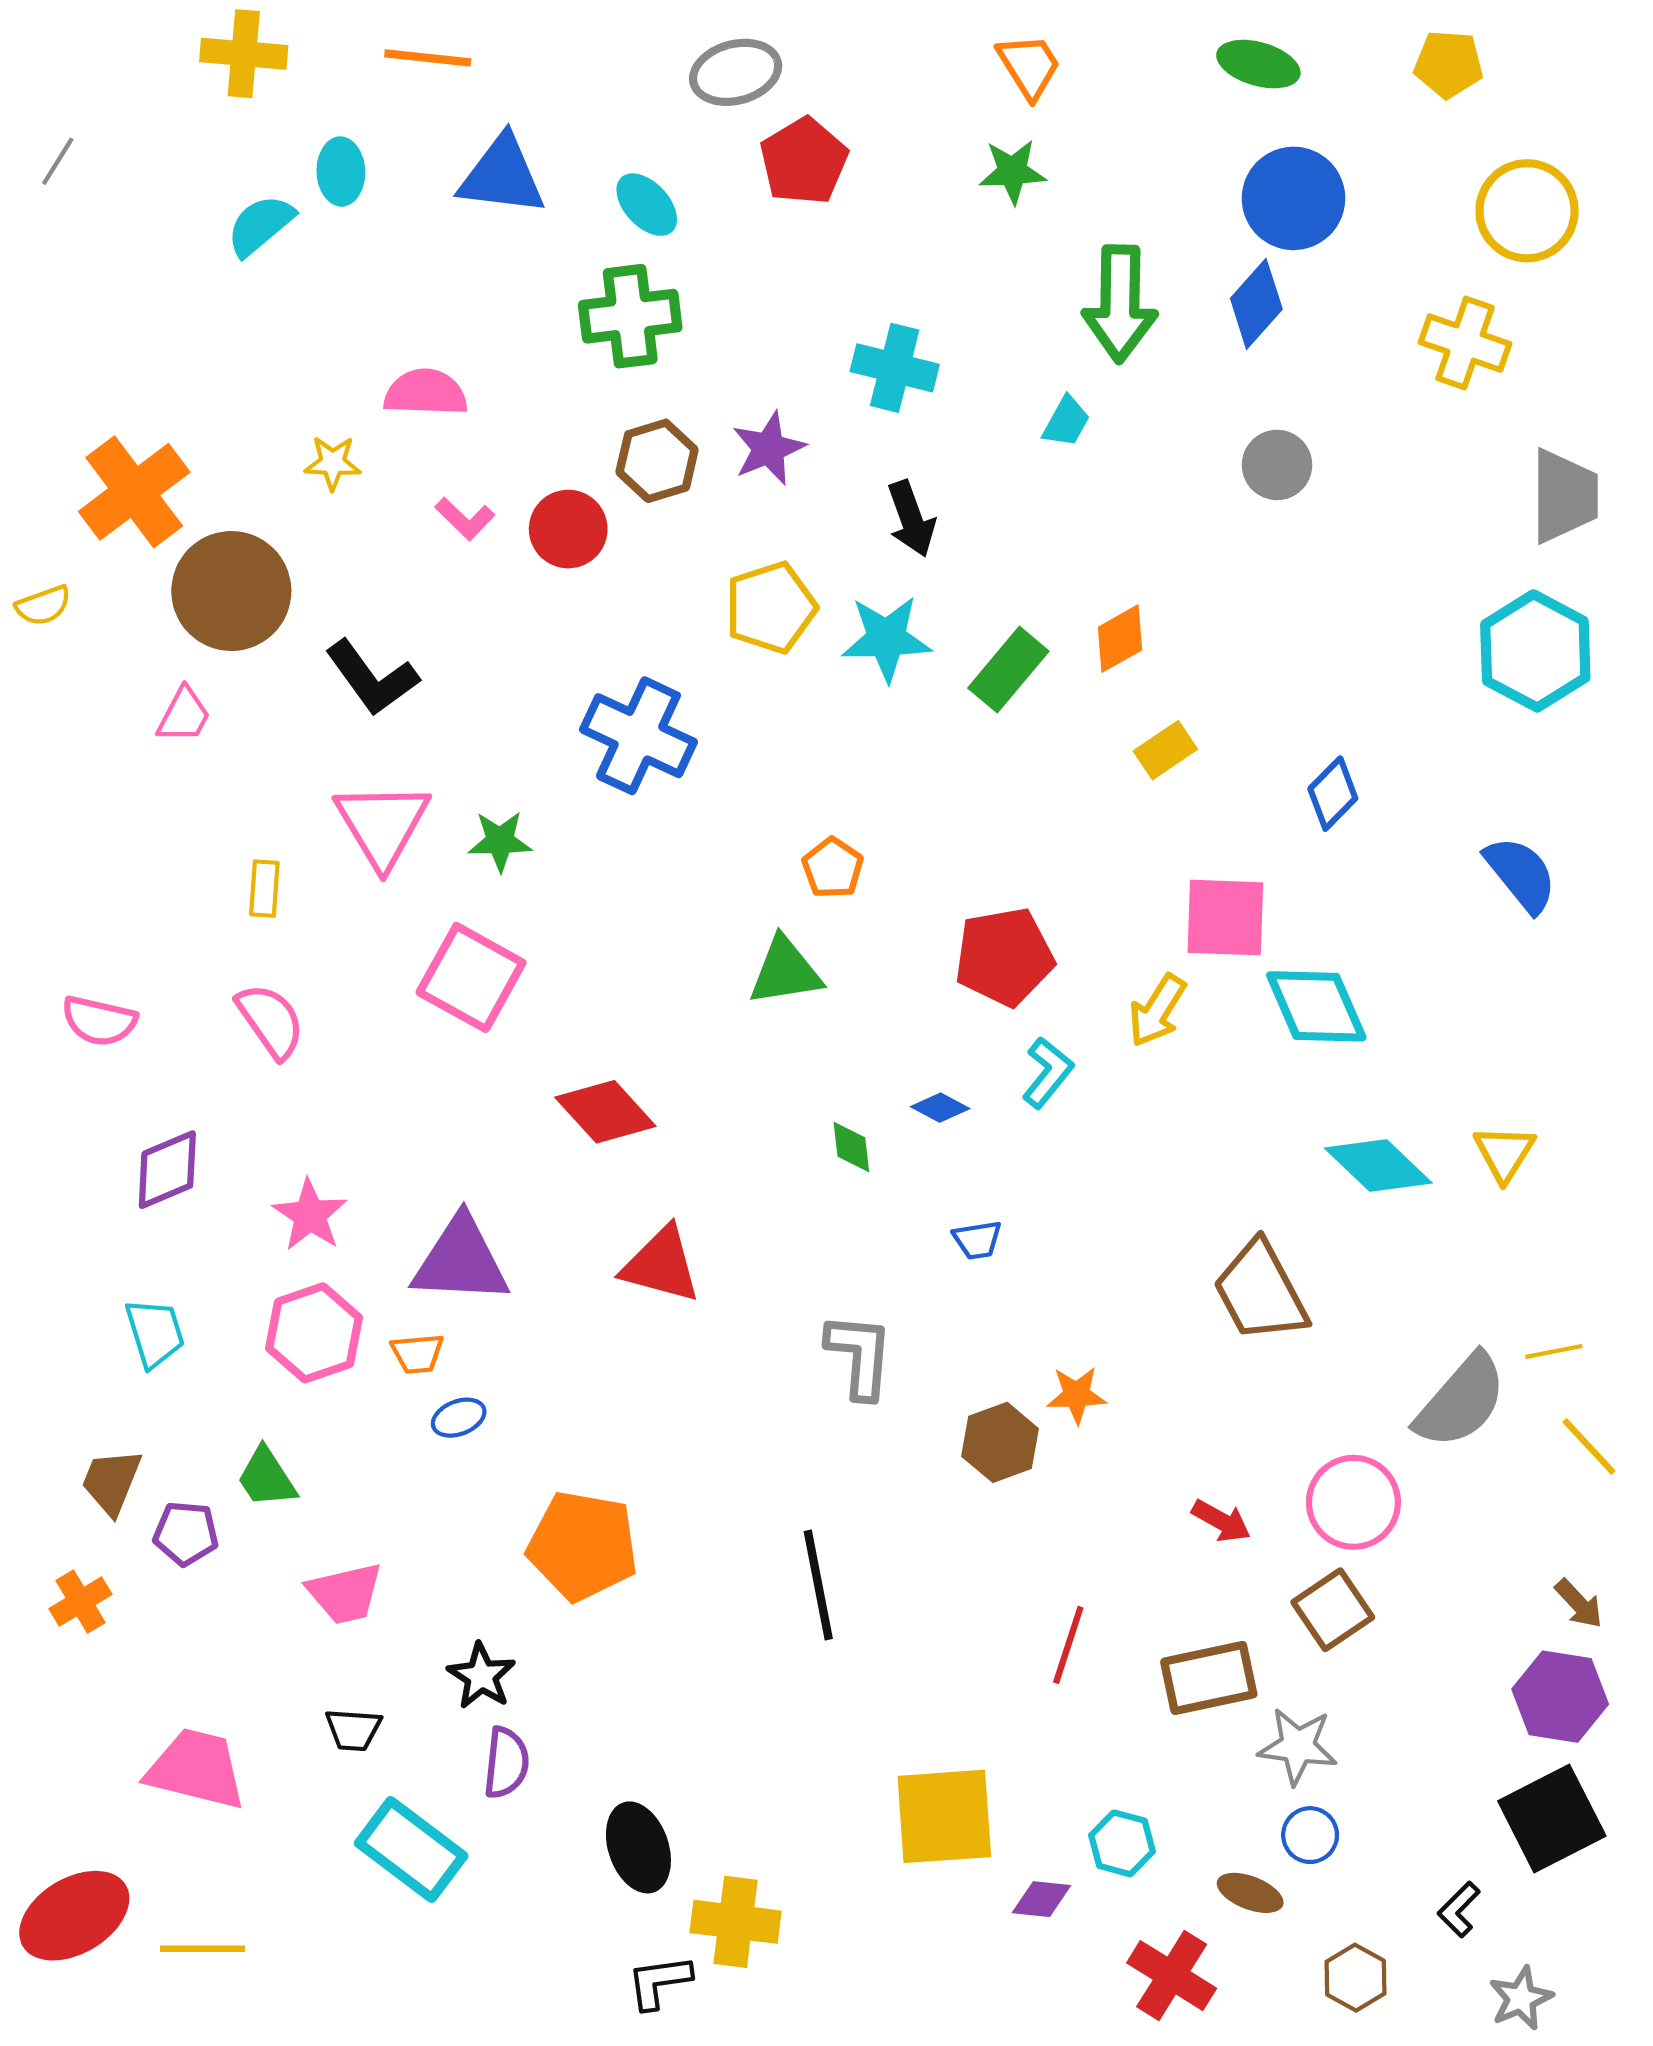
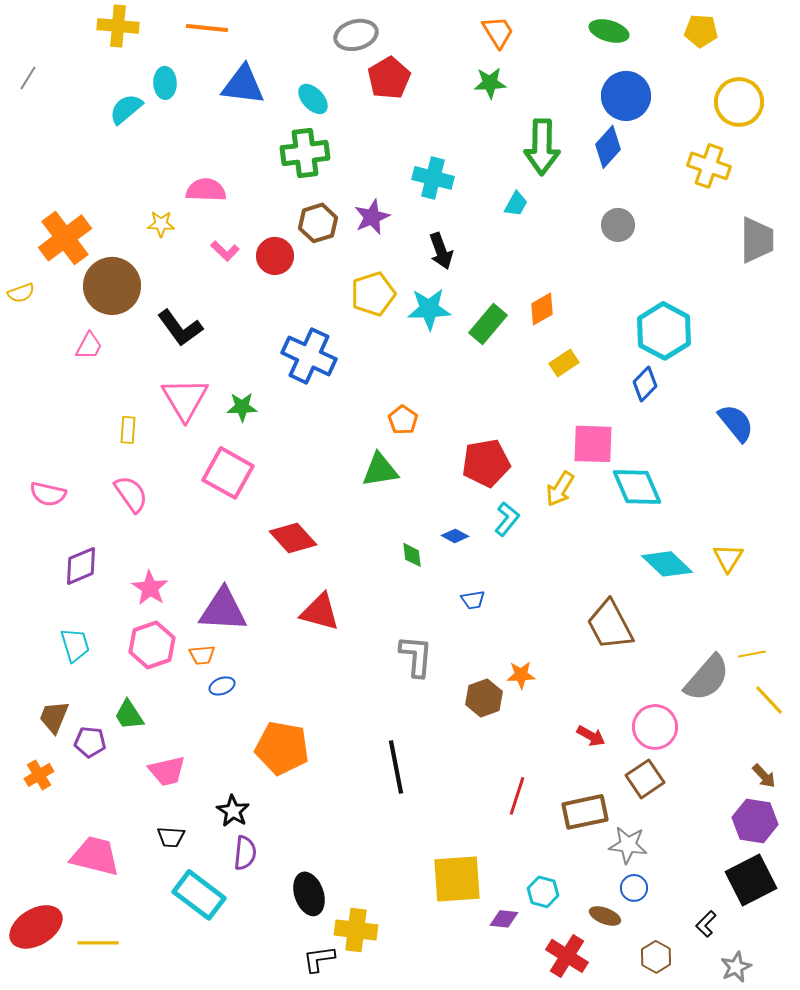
cyan hexagon: (1535, 651) -> (664, 331), moved

